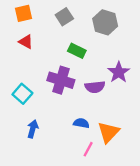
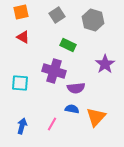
purple semicircle: (95, 87) -> (76, 88), moved
cyan square: (22, 94) -> (20, 83), turned -36
blue arrow: (33, 129) -> (22, 126), moved
pink line: (88, 149) -> (52, 124), moved

